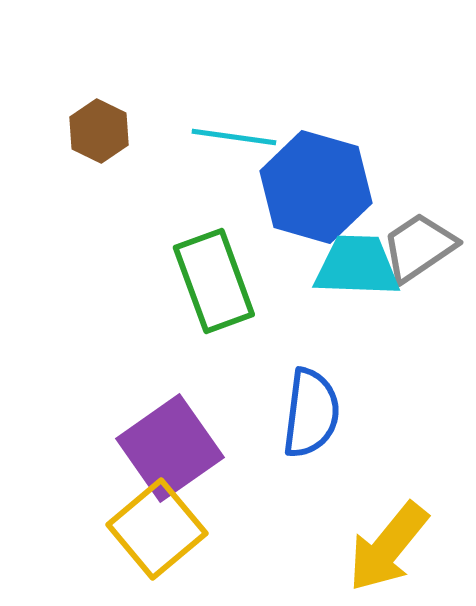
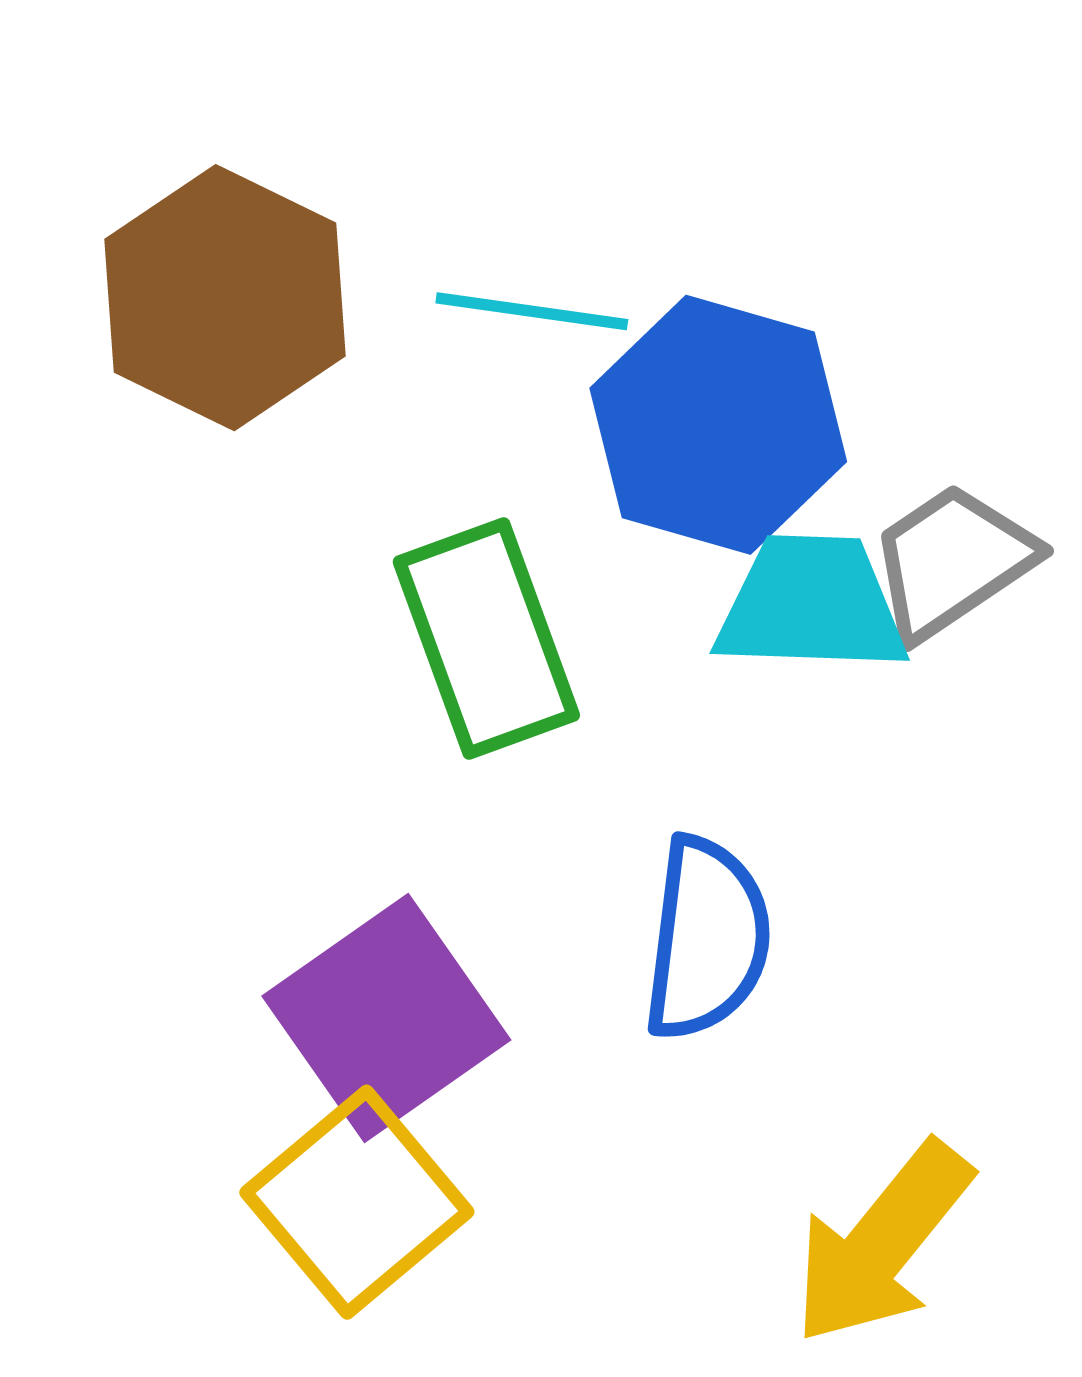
brown hexagon: (99, 131) -> (225, 298), size x1.8

